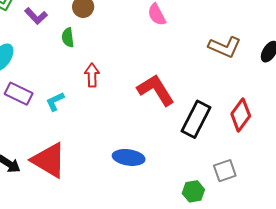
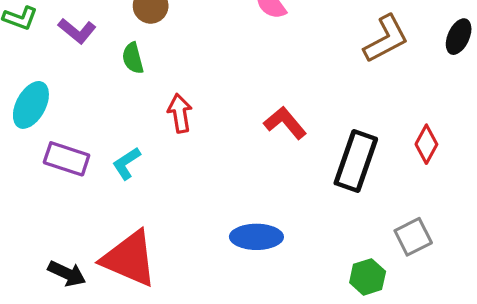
brown L-shape: (225, 47) -> (386, 39), turned -44
red L-shape: (156, 90) -> (285, 123), size x0.7
red diamond: (241, 115) -> (426, 144), size x0.7

